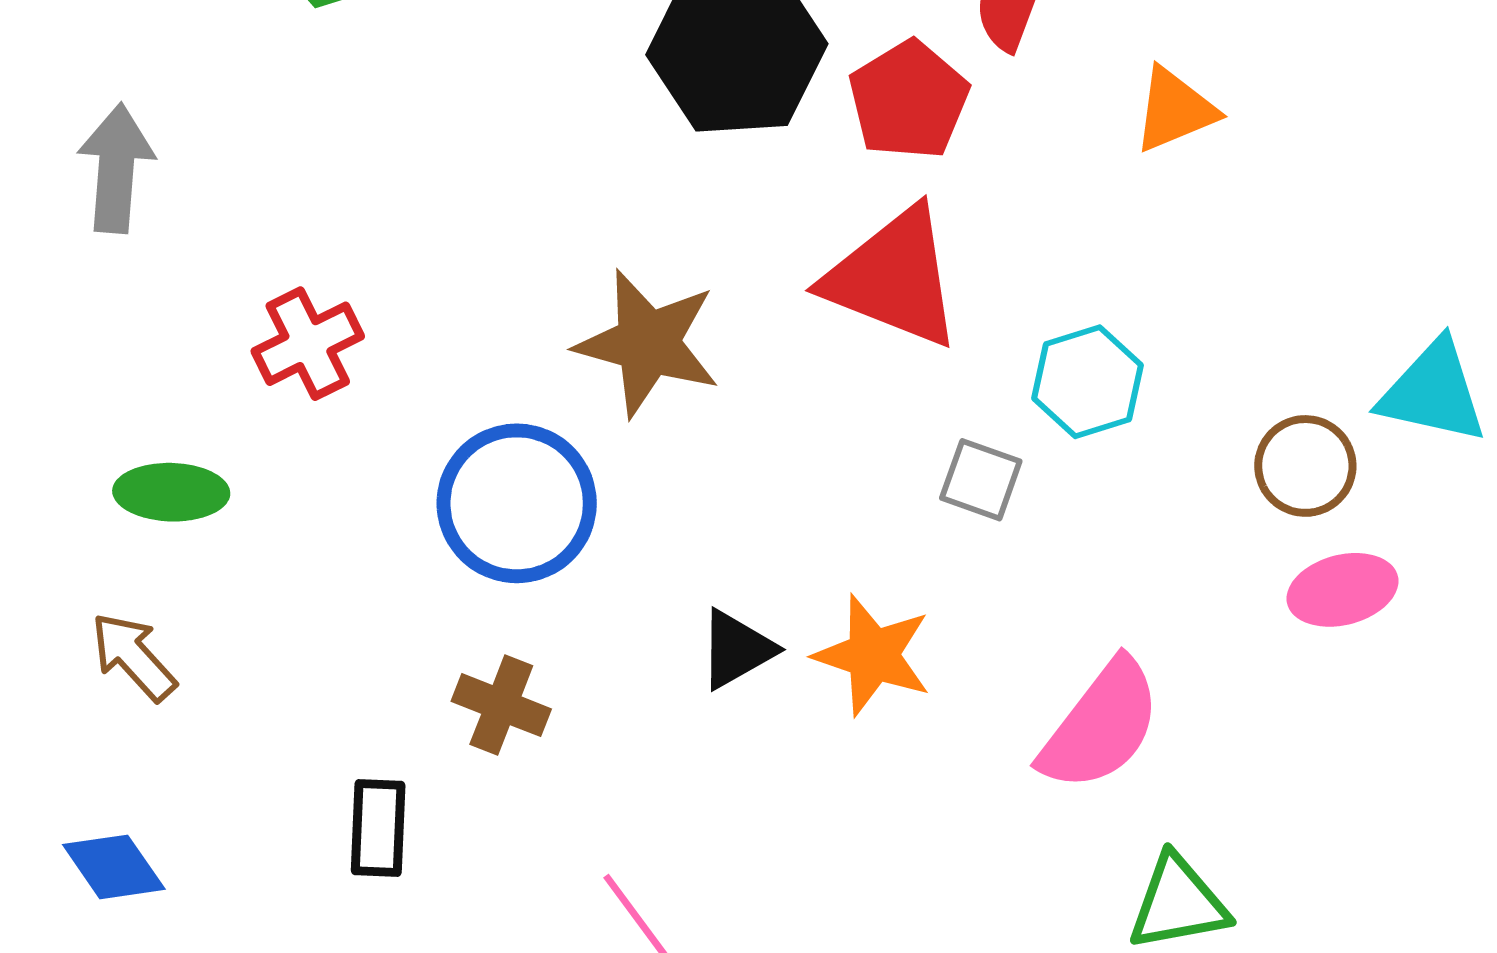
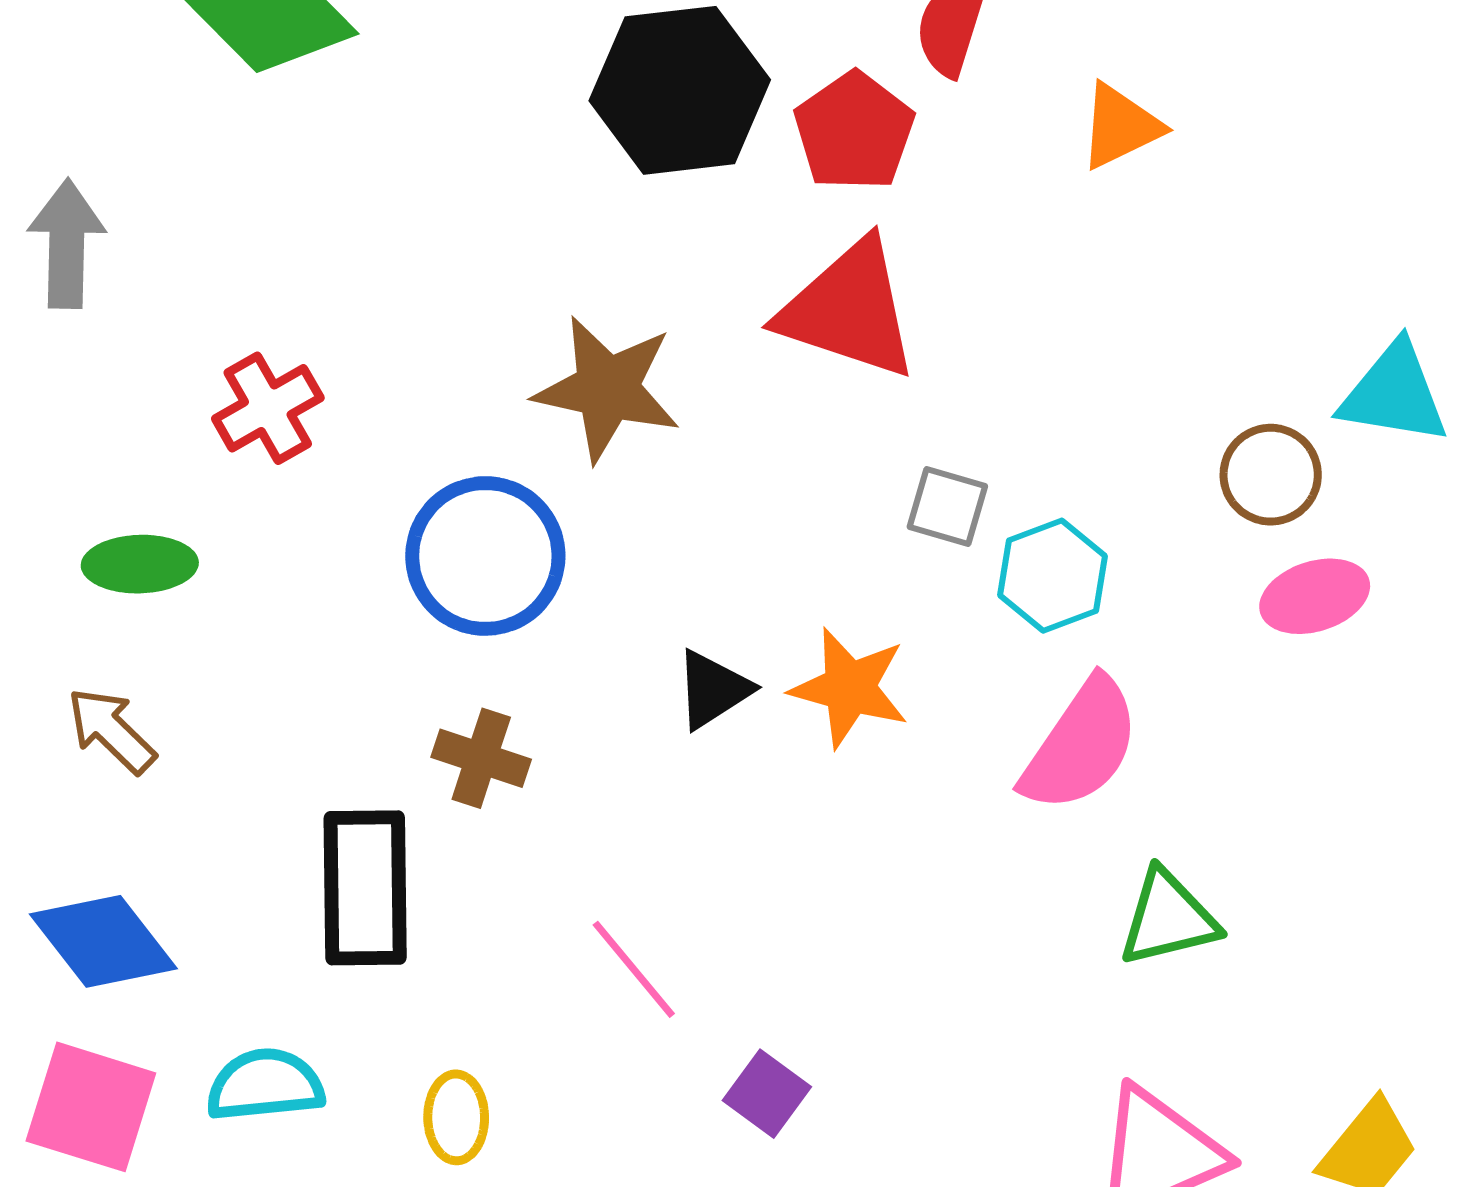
cyan hexagon: (1087, 382) -> (1052, 576), moved
black rectangle: (378, 828) -> (365, 888), size x1.6
blue diamond: (114, 867) -> (103, 941), size x1.4

